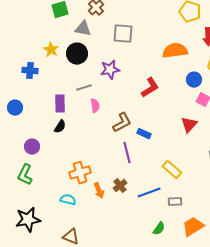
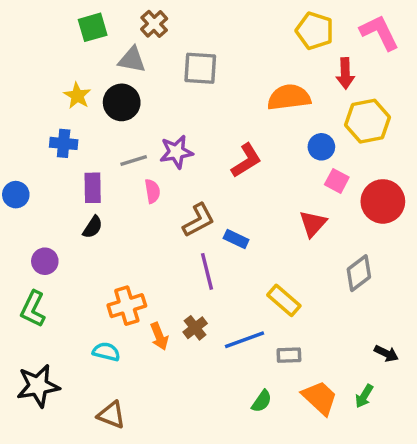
purple star: (110, 70) -> (176, 152), moved
blue cross: (30, 71) -> (64, 143), moved
orange trapezoid: (193, 227) -> (320, 398), turned 75

